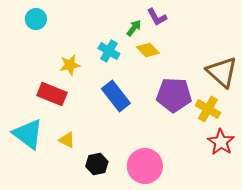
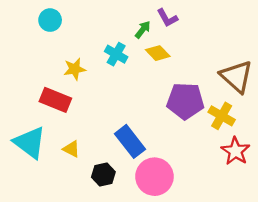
cyan circle: (36, 19) -> (50, 20), moved
blue rectangle: (116, 96) -> (130, 141), moved

